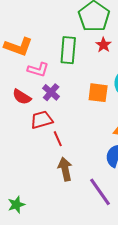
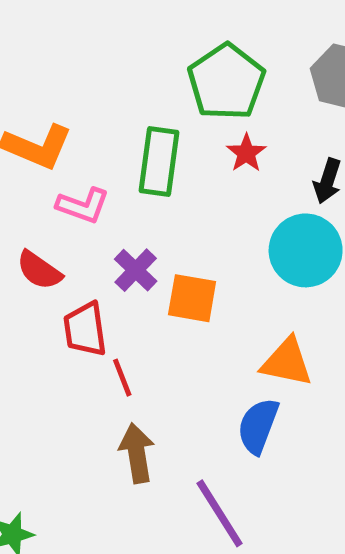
purple cross: (51, 92) -> (136, 270), moved
orange square: (98, 93) -> (192, 298), moved
red trapezoid: (42, 120) -> (85, 329), turned -85

